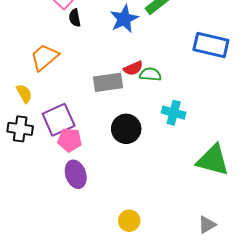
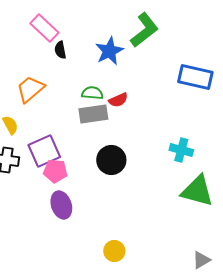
green semicircle: (150, 74) -> (92, 93), moved
cyan cross: (174, 113) -> (181, 150), moved
gray triangle: (207, 225) -> (201, 260), moved

